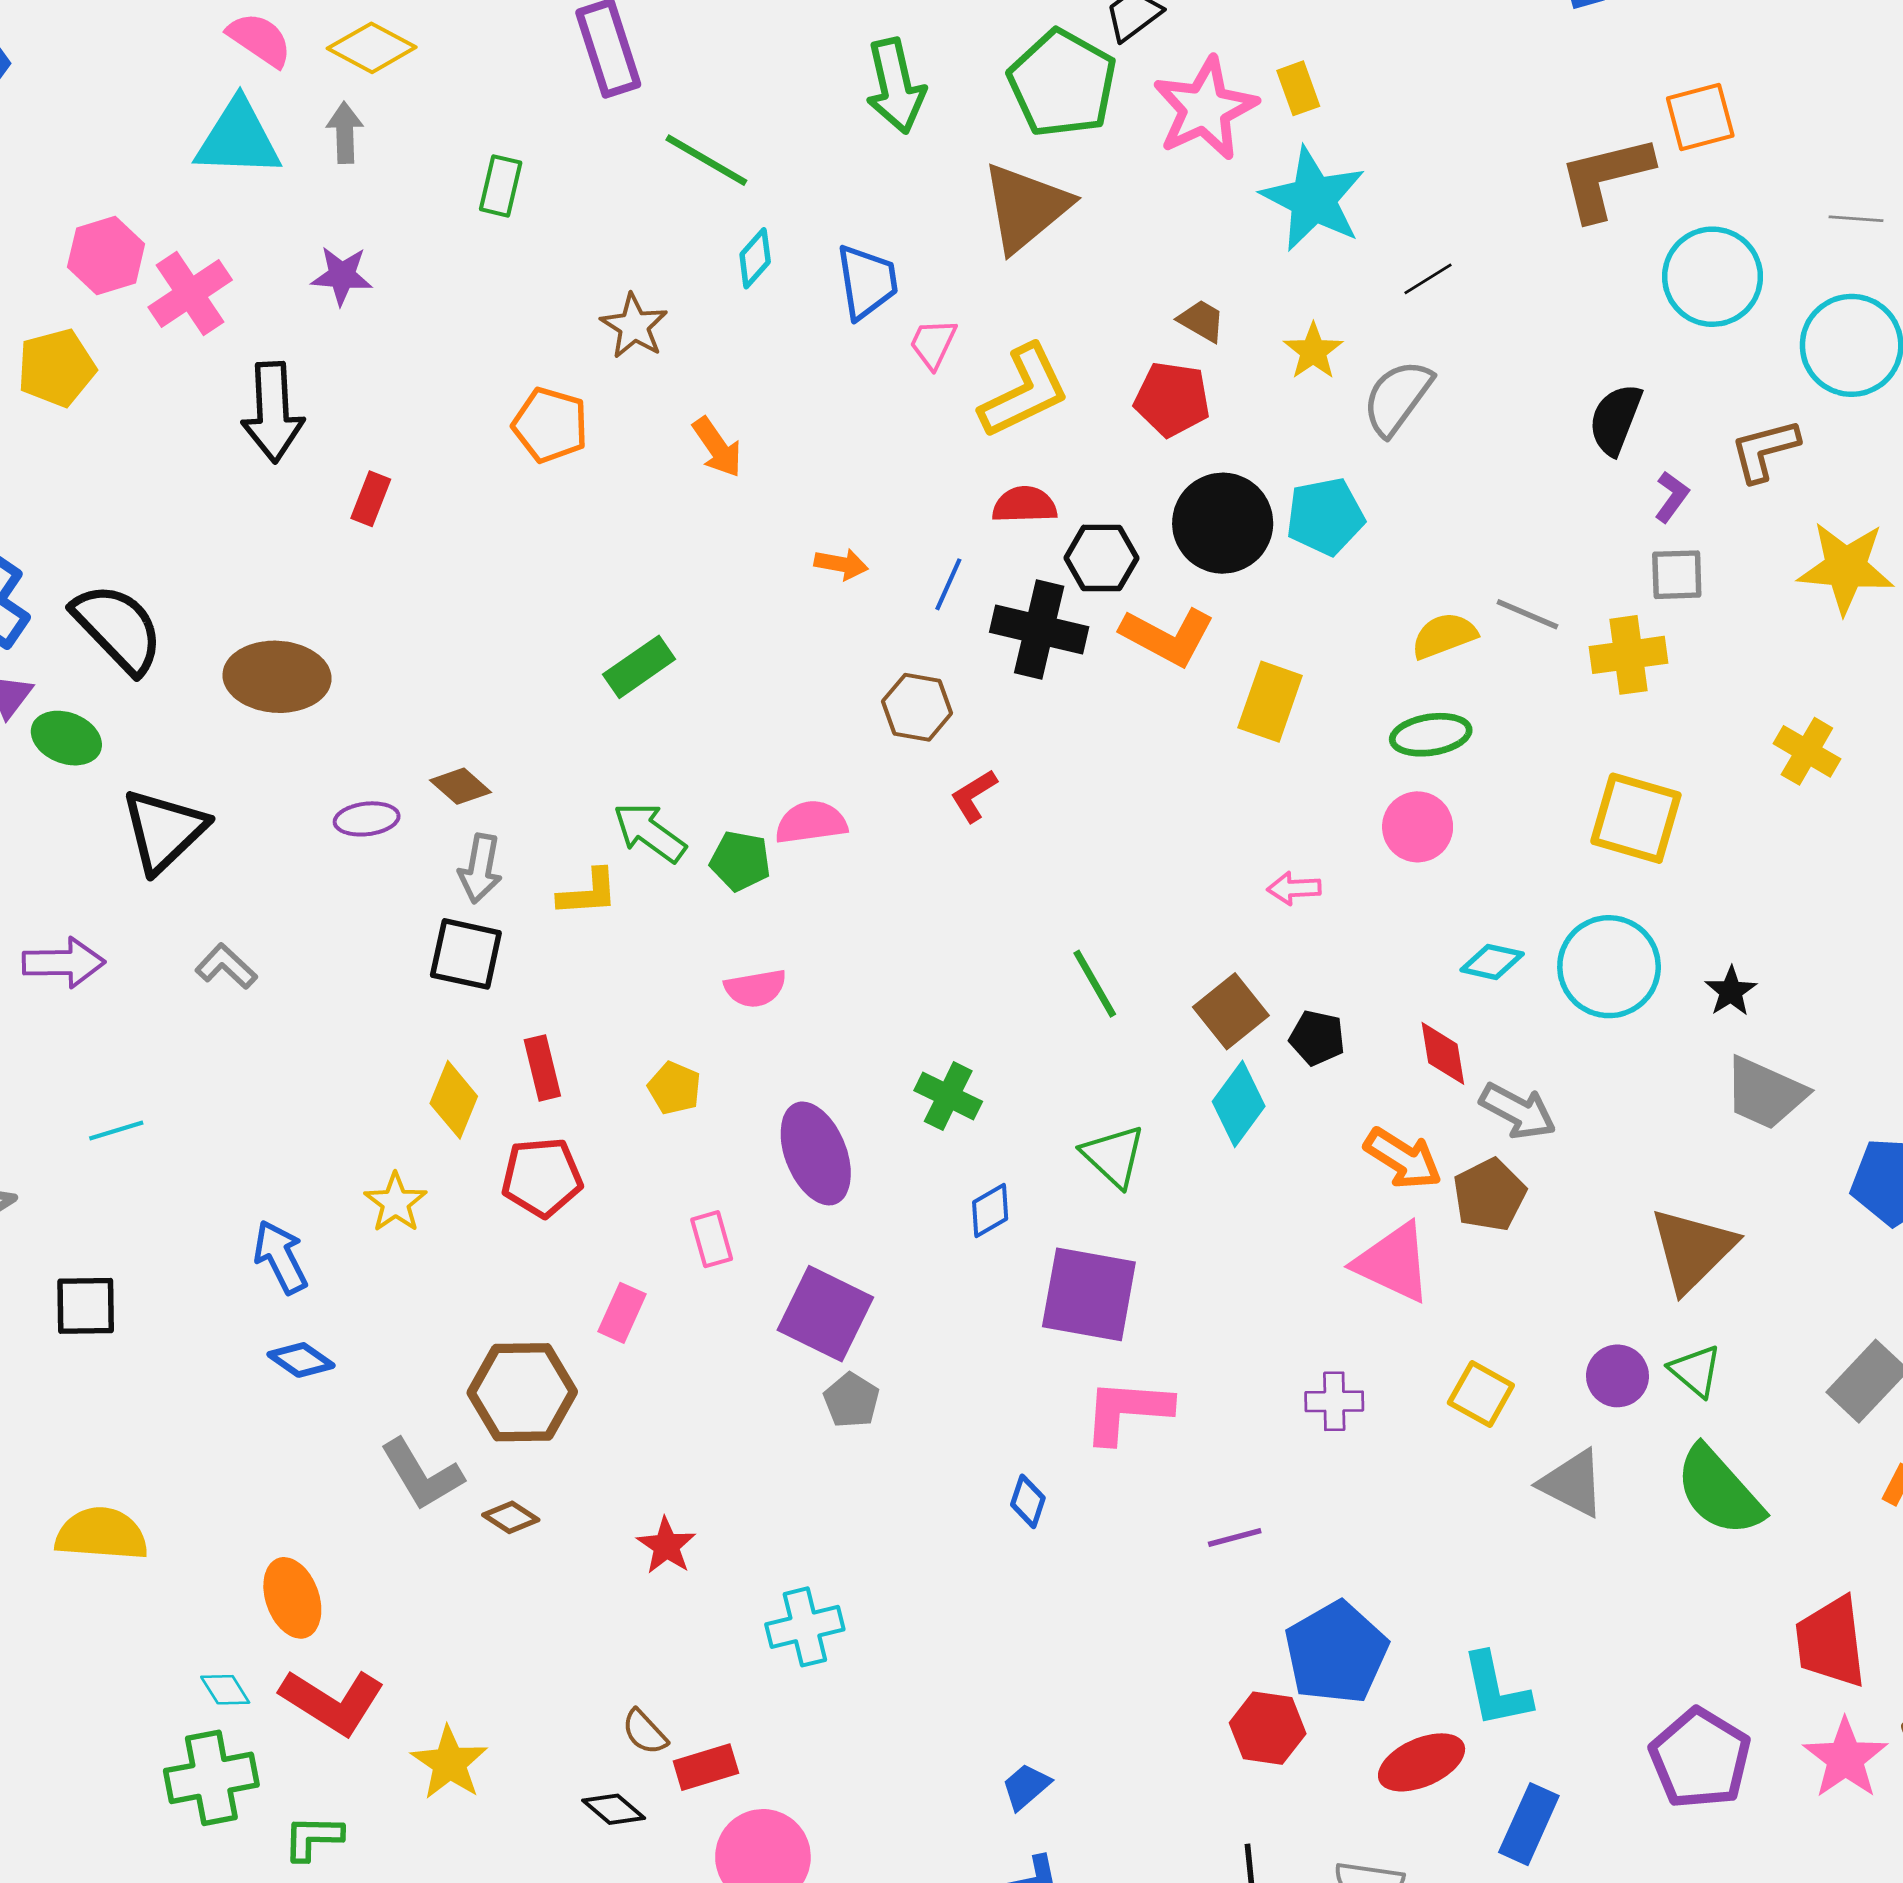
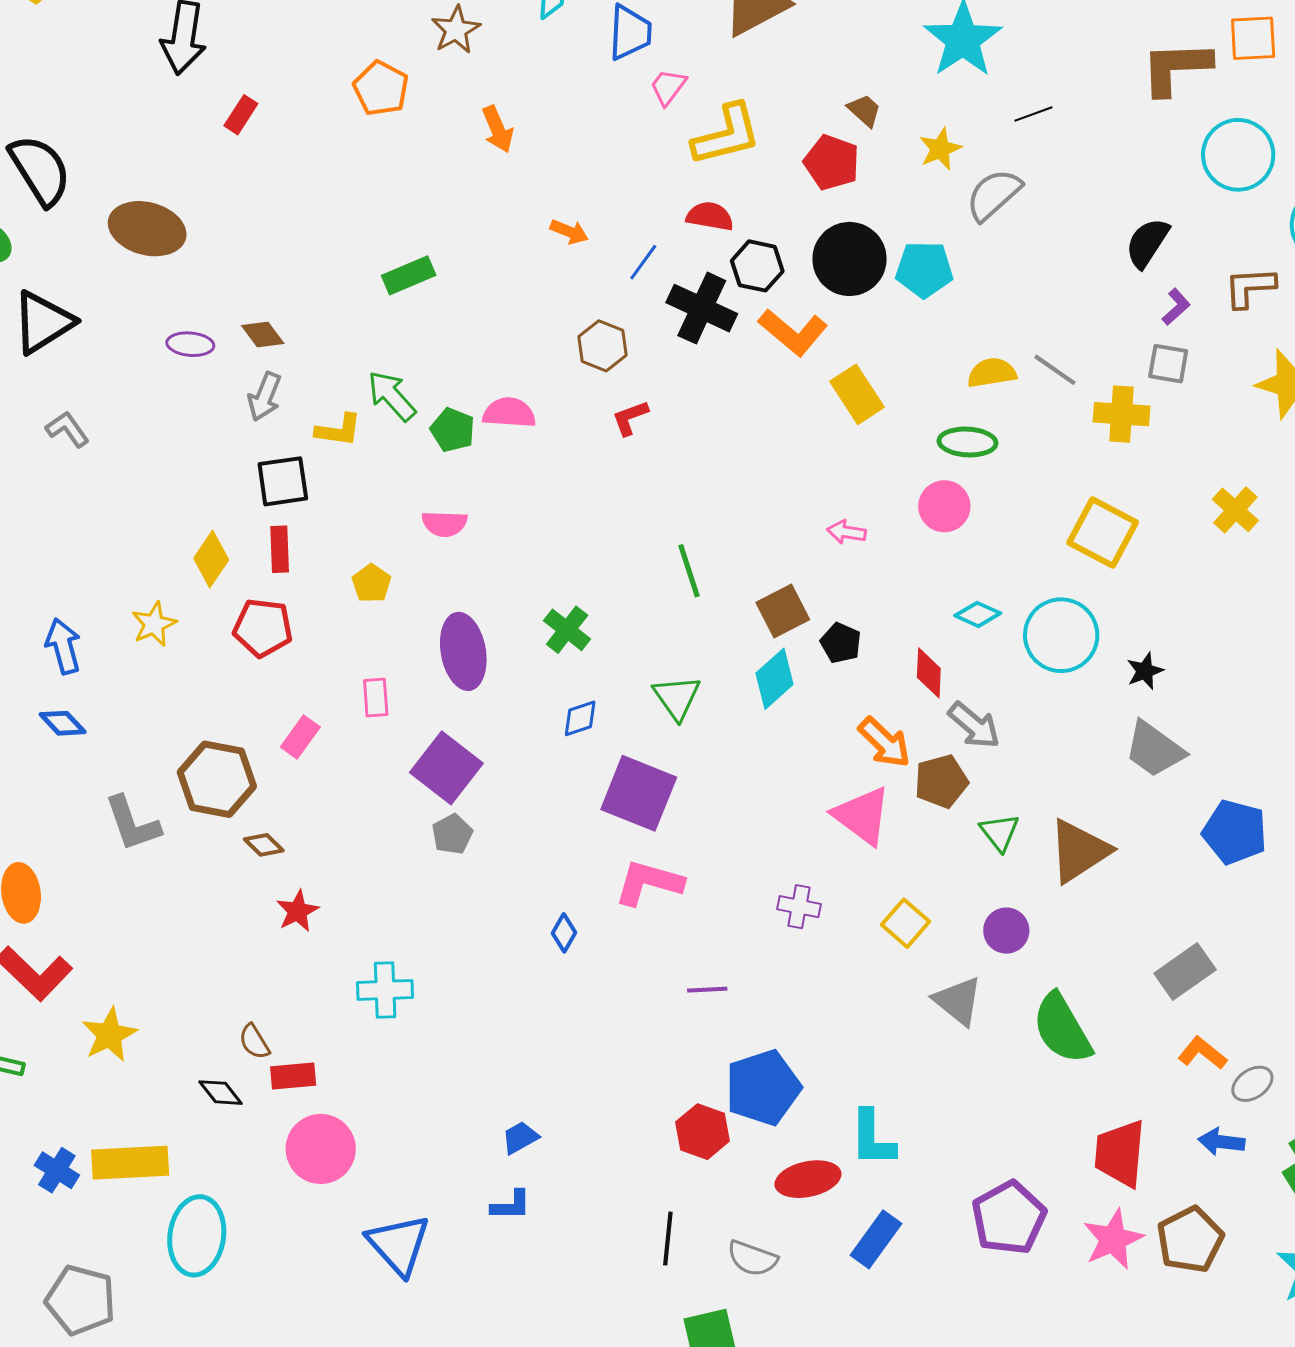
yellow rectangle: (1270, 702) -> (857, 394), turned -64
black square: (466, 954) -> (283, 481), moved, turned -32
green triangle: (1695, 1371) -> (1000, 832), moved
brown diamond: (511, 1517) -> (264, 845), moved

